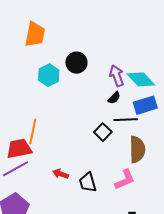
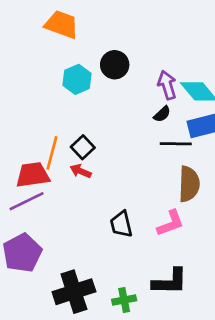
orange trapezoid: (35, 34) -> (62, 24), turned -84
black square: (103, 132) -> (83, 147), moved
red arrow: (61, 174) -> (81, 171), moved

